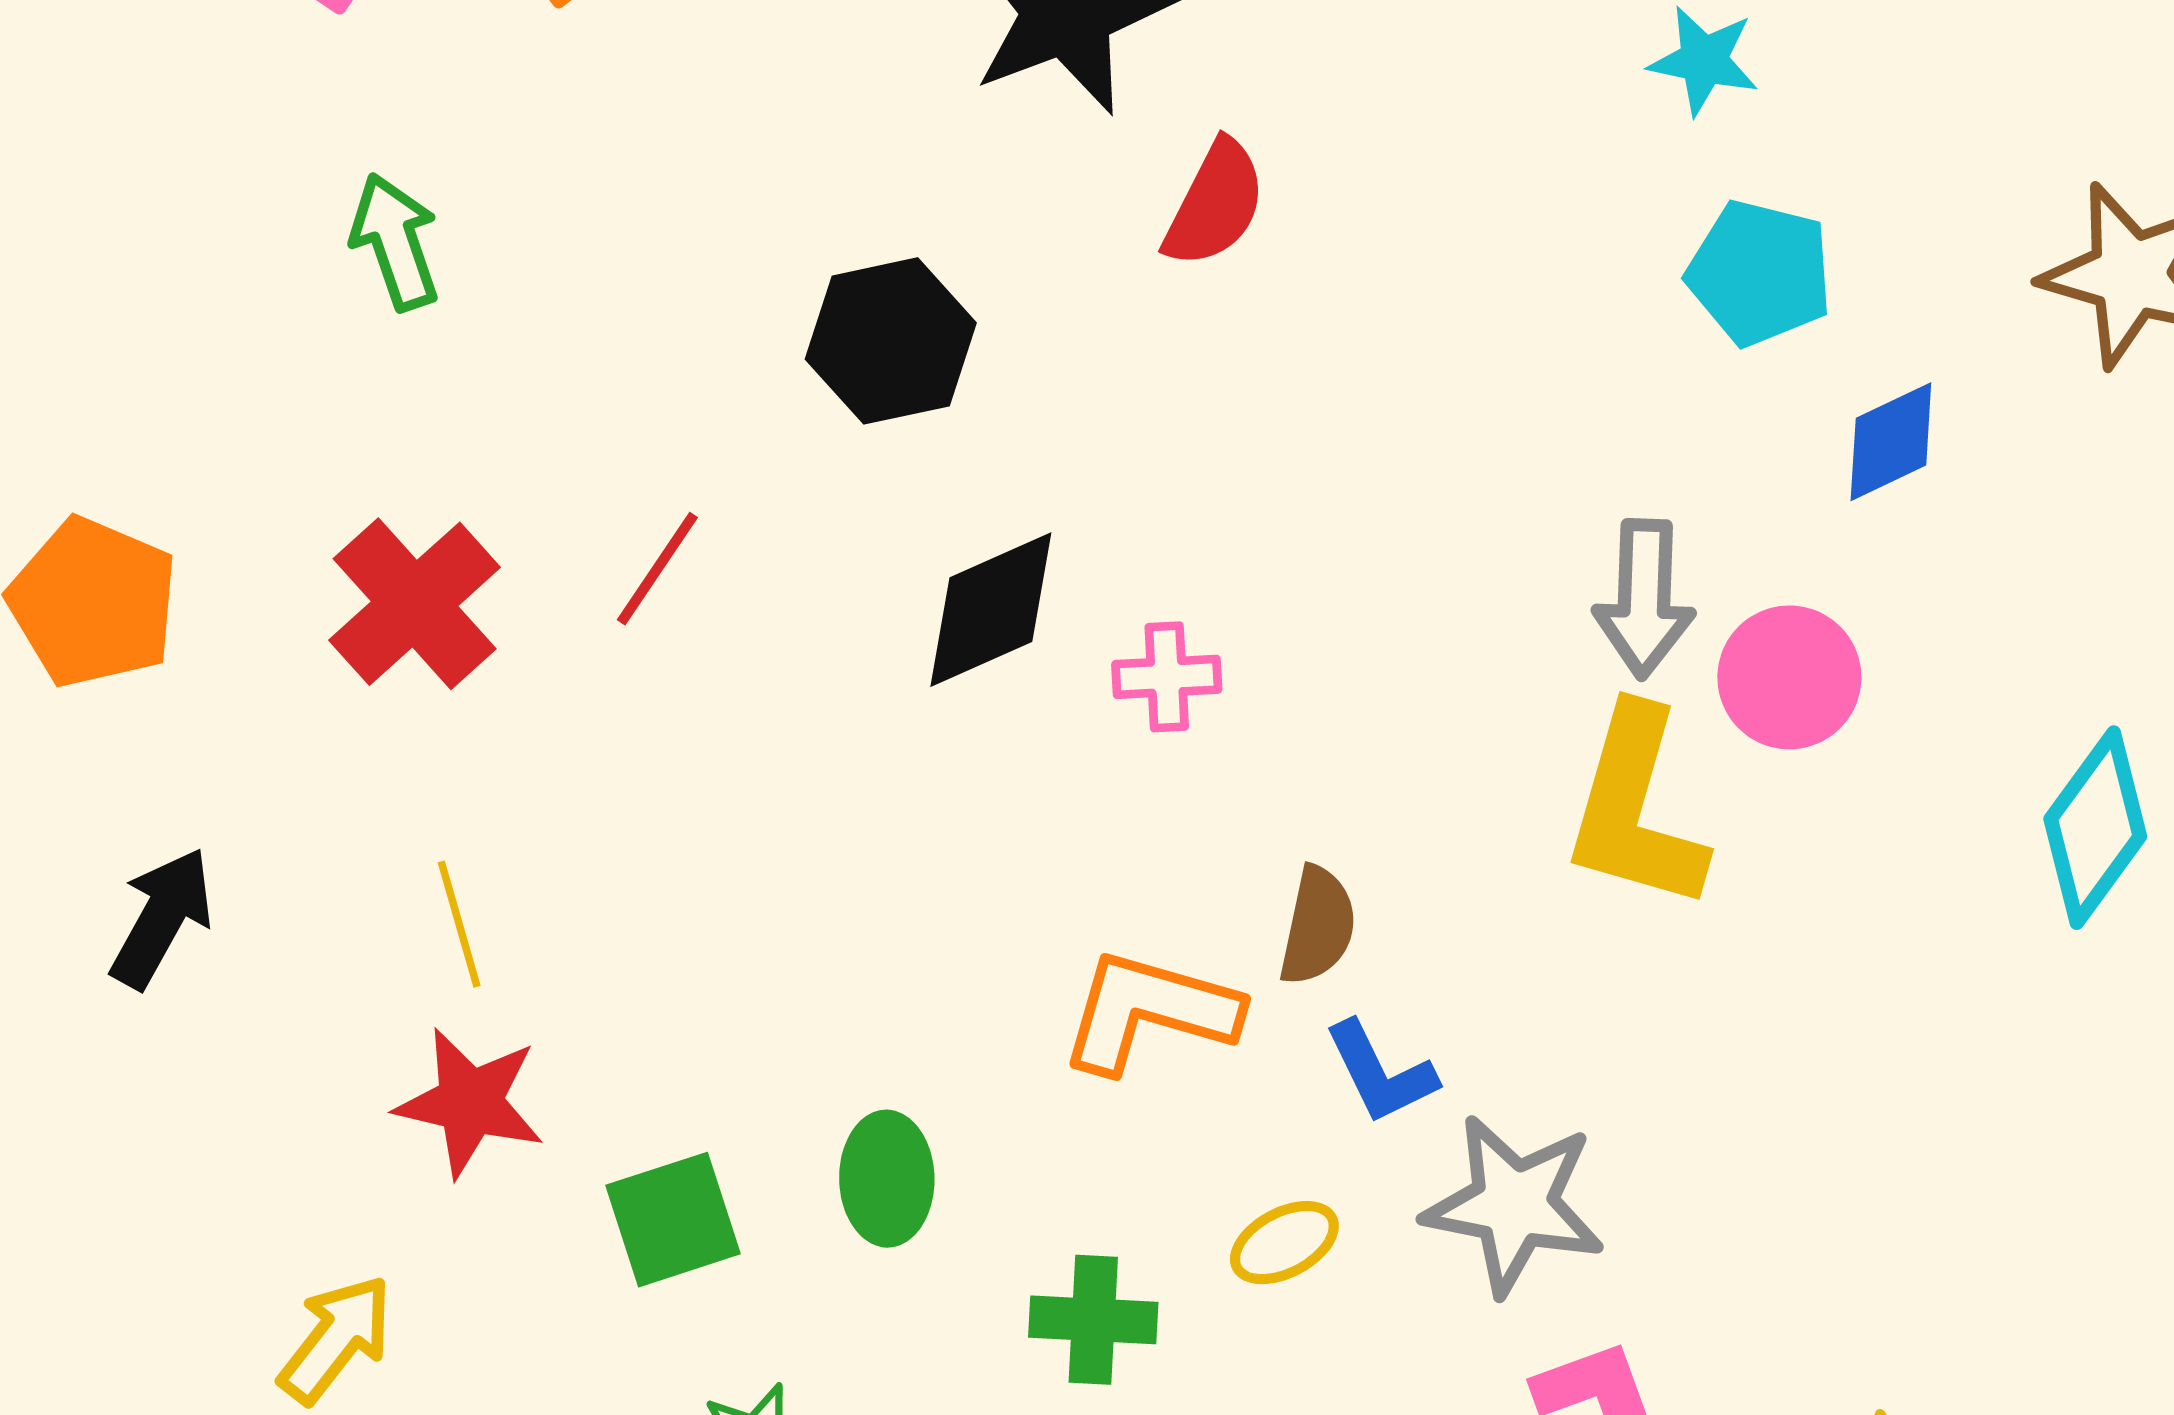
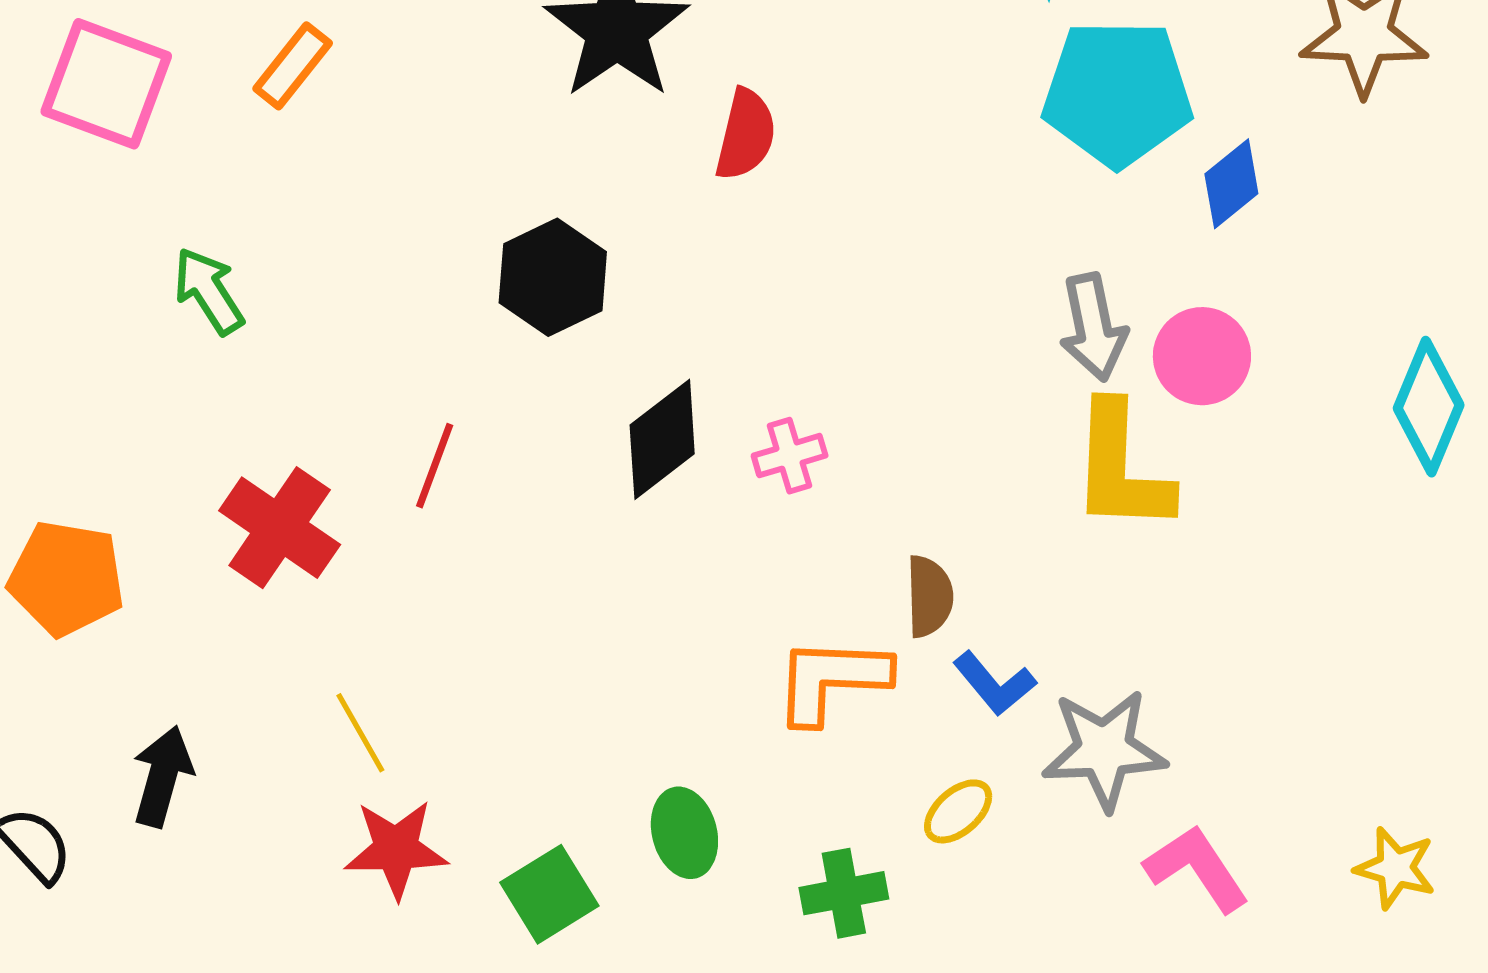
cyan pentagon: (1760, 273) -> (1117, 93), size x1.5

